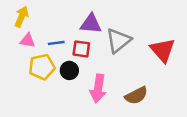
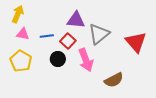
red square: (81, 49) -> (68, 41), turned 35
yellow pentagon: (42, 67) -> (21, 61), moved, turned -30
pink arrow: (98, 88) -> (86, 60), moved, turned -30

